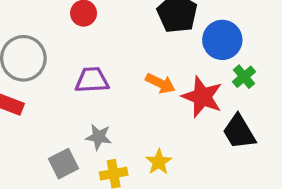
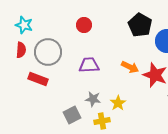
yellow star: (159, 162) -> (118, 103), moved

